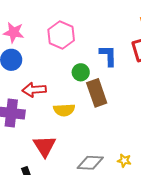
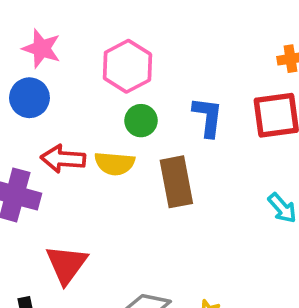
green circle: (81, 72) -> (141, 121), moved
yellow semicircle: (64, 110) -> (115, 164), moved

